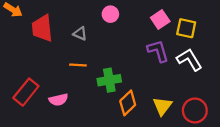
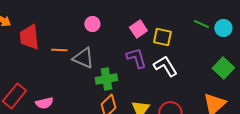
gray triangle: (80, 34) -> (83, 58), moved, size x1.6
orange line: (78, 65) -> (59, 50), moved
green cross: (109, 80) -> (106, 79), moved

